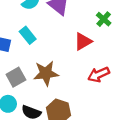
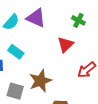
gray square: (16, 77) -> (15, 91), turned -30

